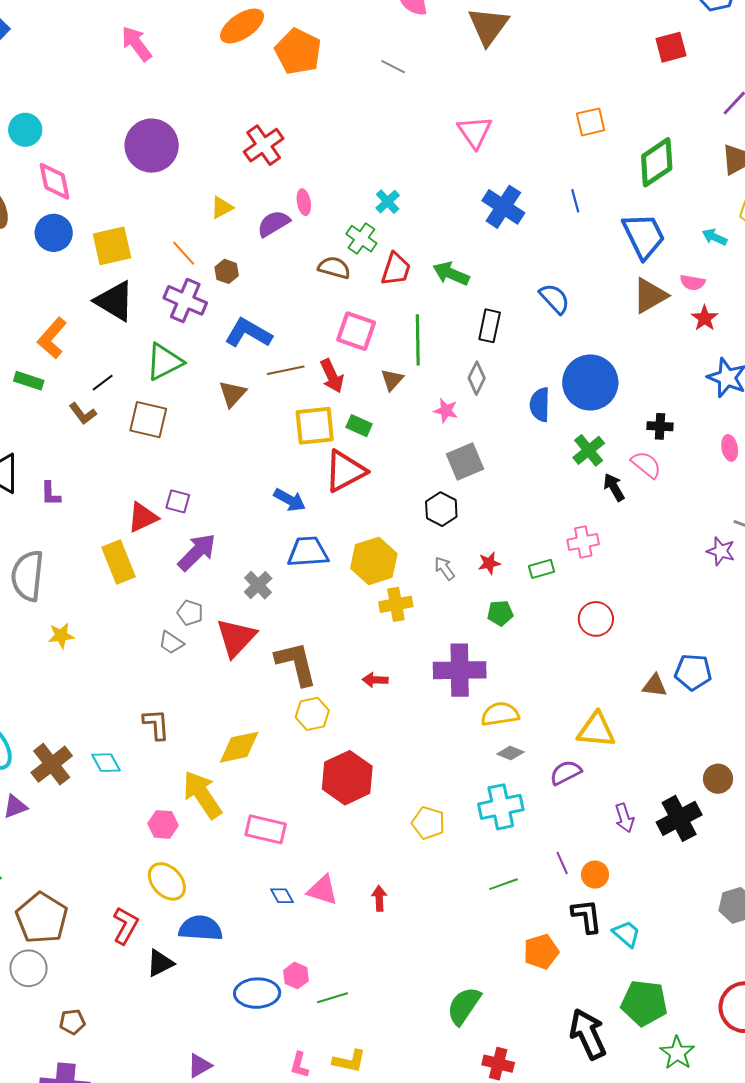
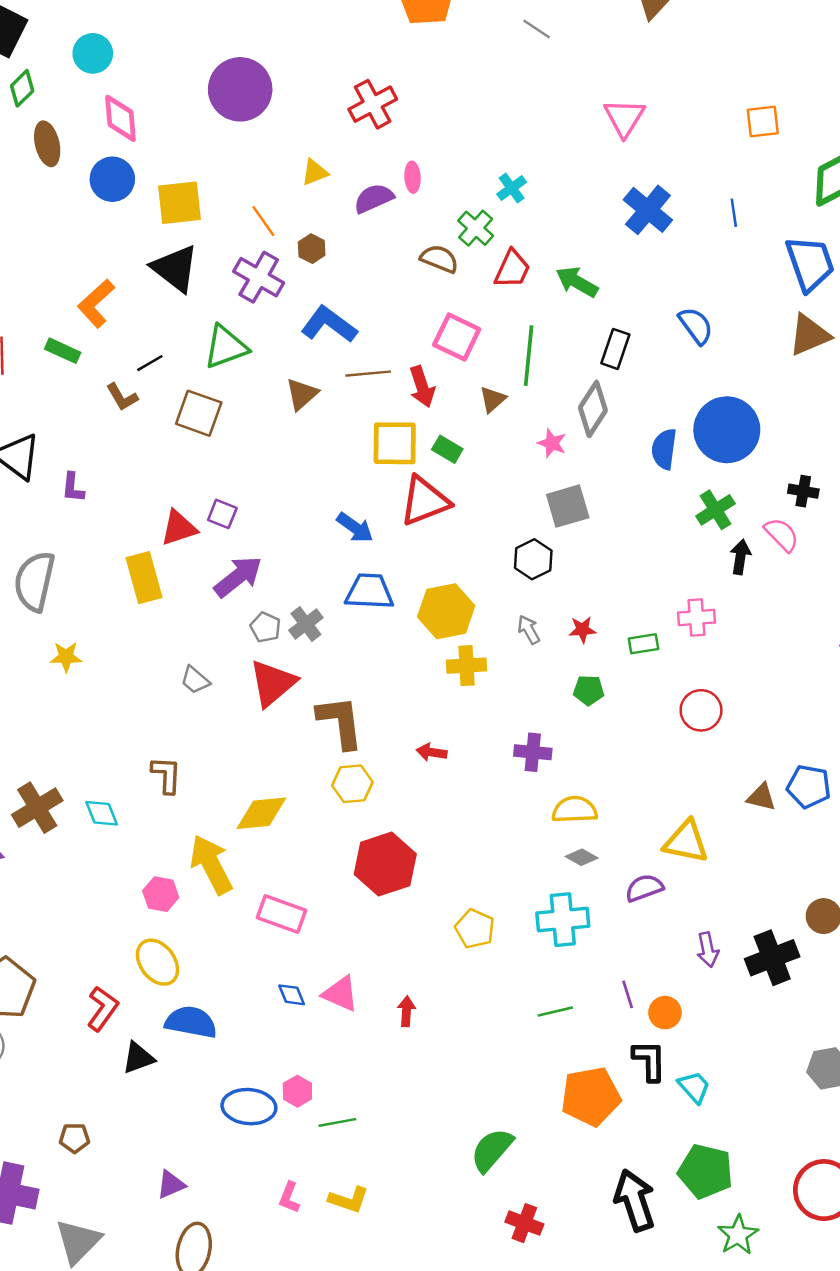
gray diamond: (477, 378) -> (593, 409), size x1.4
black arrow: (614, 487) -> (740, 557), turned 32
gray pentagon: (190, 613) -> (265, 627), moved
purple cross: (460, 670) -> (533, 752), size x0.6
orange pentagon: (541, 952) -> (591, 1096), size x1.4
brown pentagon: (72, 1022) -> (75, 1138), moved

